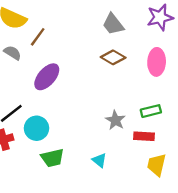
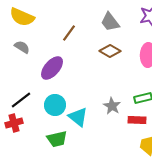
brown line: (38, 37) -> (69, 33), moved
cyan circle: (36, 128) -> (55, 105), moved
cyan triangle: (99, 160) -> (78, 117), moved, size x1.5

